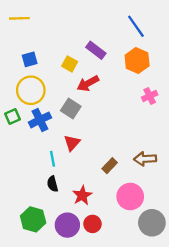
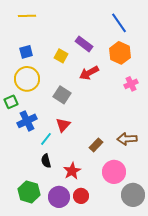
yellow line: (19, 18) -> (27, 16), moved
red arrow: (88, 83) -> (89, 73), moved
blue cross: (40, 120) -> (27, 121), moved
cyan line: (53, 159) -> (46, 139), turned 48

